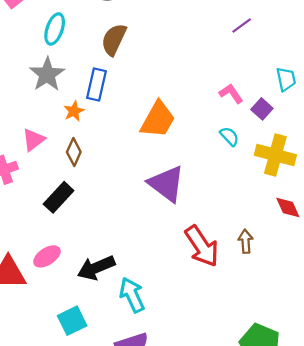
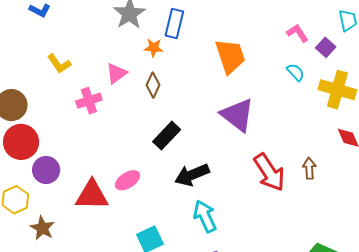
orange star: (74, 111) -> (154, 48), turned 30
orange trapezoid: (158, 120) -> (230, 56), turned -48
black rectangle: (59, 197) -> (167, 136), moved
black arrow: (96, 268) -> (192, 175), moved

